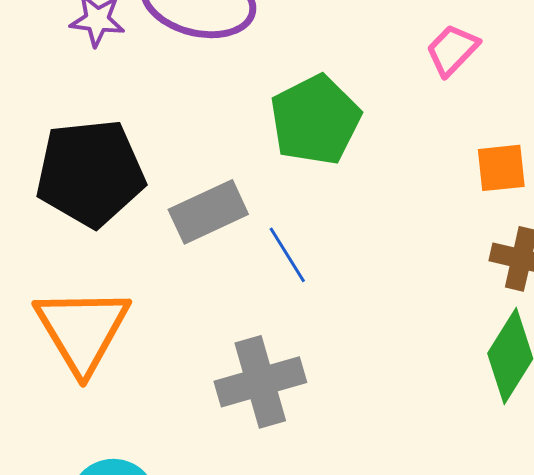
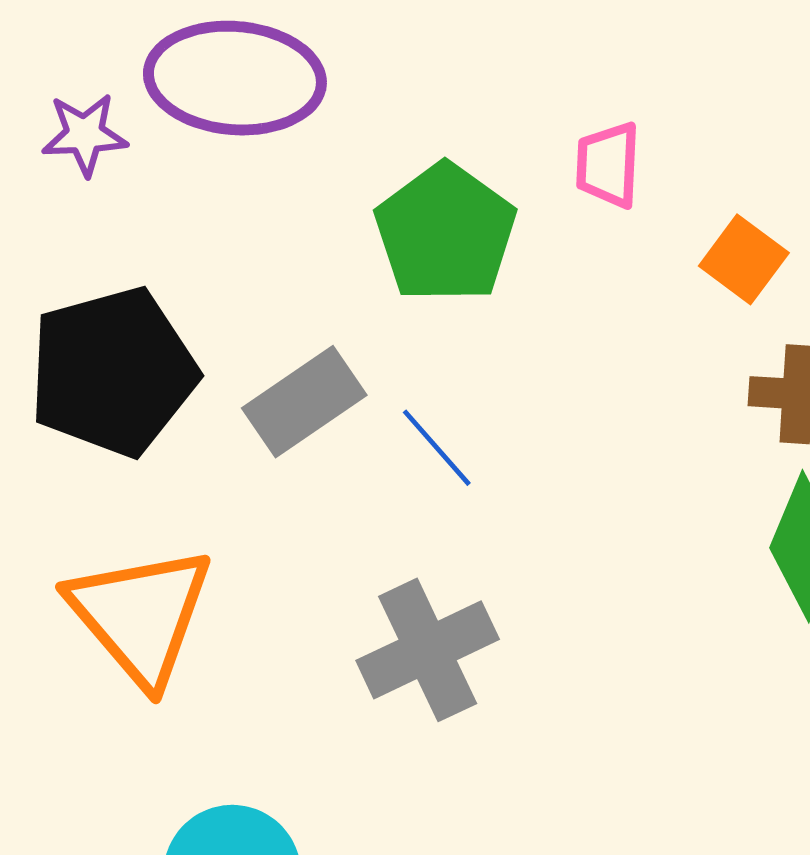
pink trapezoid: (452, 50) -> (608, 165), moved, turned -32
orange square: (501, 168) -> (744, 259), turned -38

